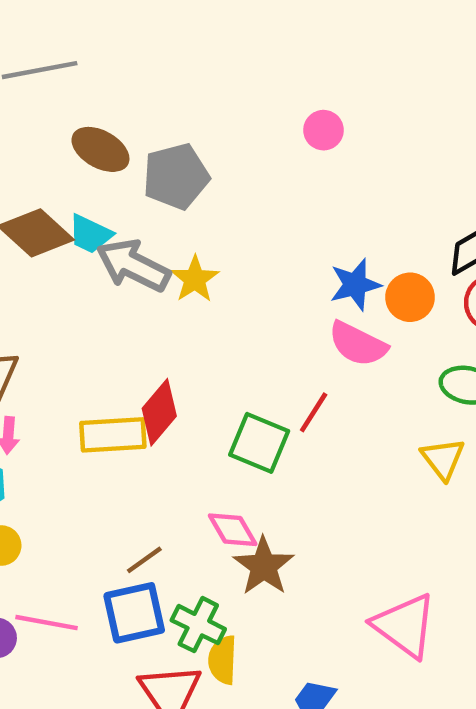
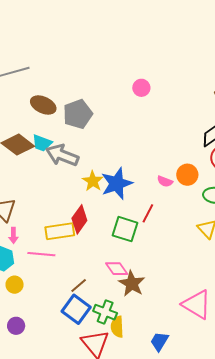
yellow star: (195, 279) -> (93, 181), moved
blue star: (355, 285) -> (117, 183), moved, size x1.4
orange circle: (410, 297) -> (187, 175), moved
pink semicircle: (358, 344) -> (165, 181), size x0.6
blue square: (134, 613) -> (76, 309), turned -36
pink line: (47, 623) -> (41, 254), moved

